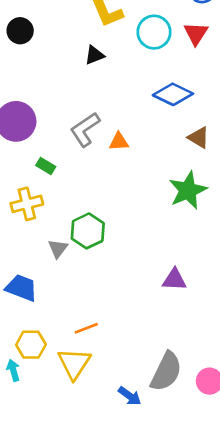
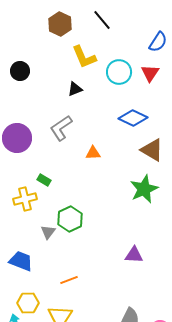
gray L-shape: (85, 129) -> (61, 128), moved
brown triangle: (199, 138) -> (152, 150), size x1.4
green rectangle: (46, 166) -> (44, 180), moved
orange line: (86, 328) -> (69, 280), moved

